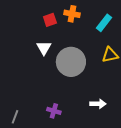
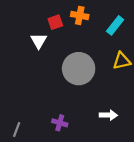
white triangle: (44, 48) -> (39, 41), moved

